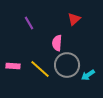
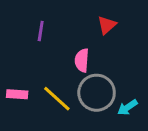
purple line: (29, 23) -> (41, 31), turned 40

